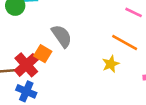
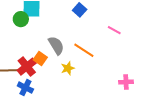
orange line: (125, 43) -> (84, 50), moved
yellow star: (111, 64) -> (68, 68), moved

